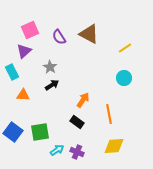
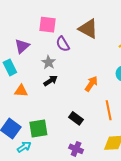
pink square: (30, 30) -> (48, 25), moved, turned 30
purple semicircle: (59, 37) -> (63, 44), moved
orange arrow: (83, 100) -> (91, 84), moved
cyan arrow: (57, 150) -> (24, 147), moved

